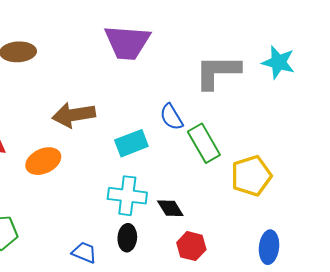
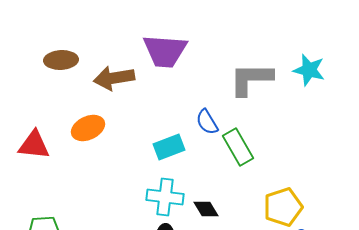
brown arrow: (74, 115) -> (114, 78), moved
orange ellipse: (43, 161) -> (88, 128), moved
yellow pentagon: (251, 176) -> (283, 207), moved

